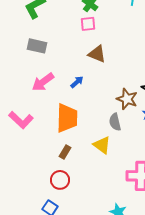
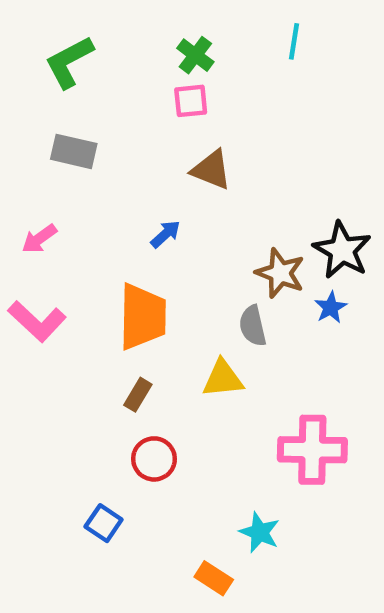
pink arrow: (43, 82) -> (39, 239), moved, size x0.7
yellow triangle: (102, 145) -> (223, 379), turned -42
red circle: (60, 180) -> (154, 459), moved

